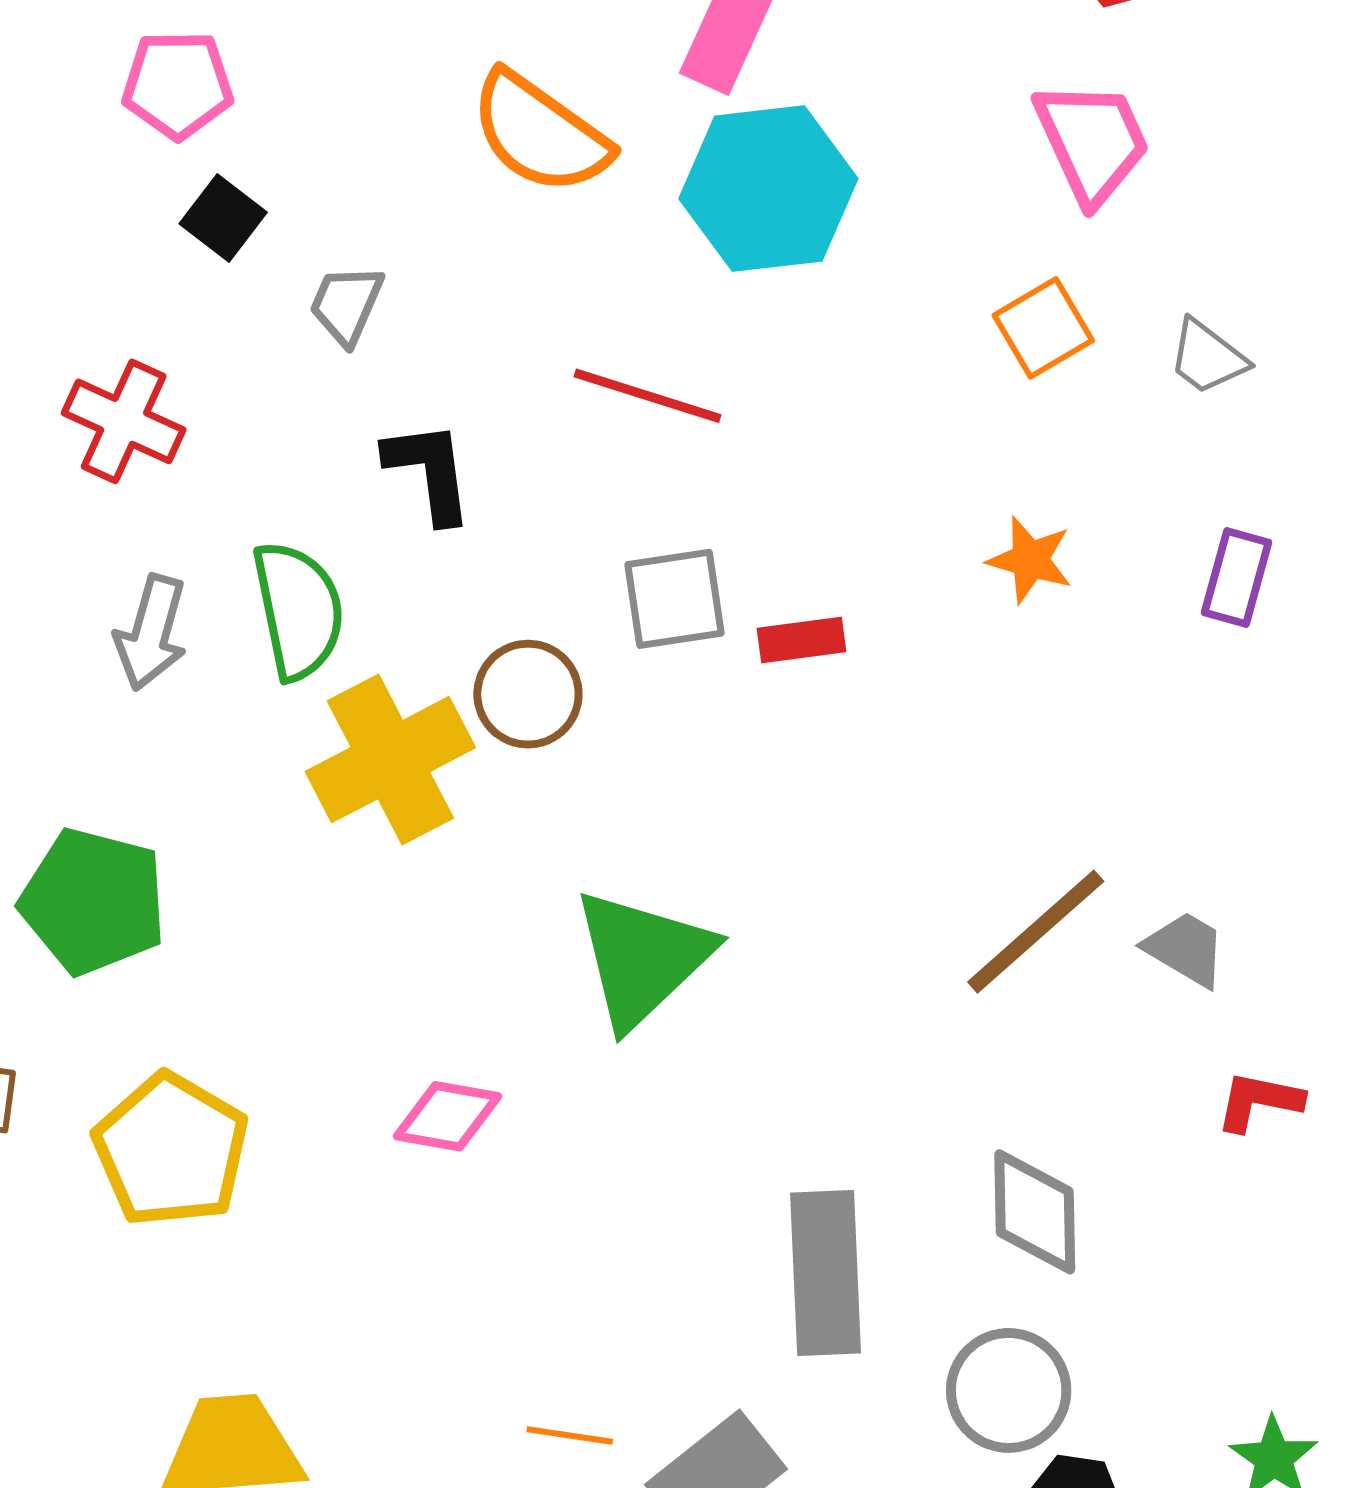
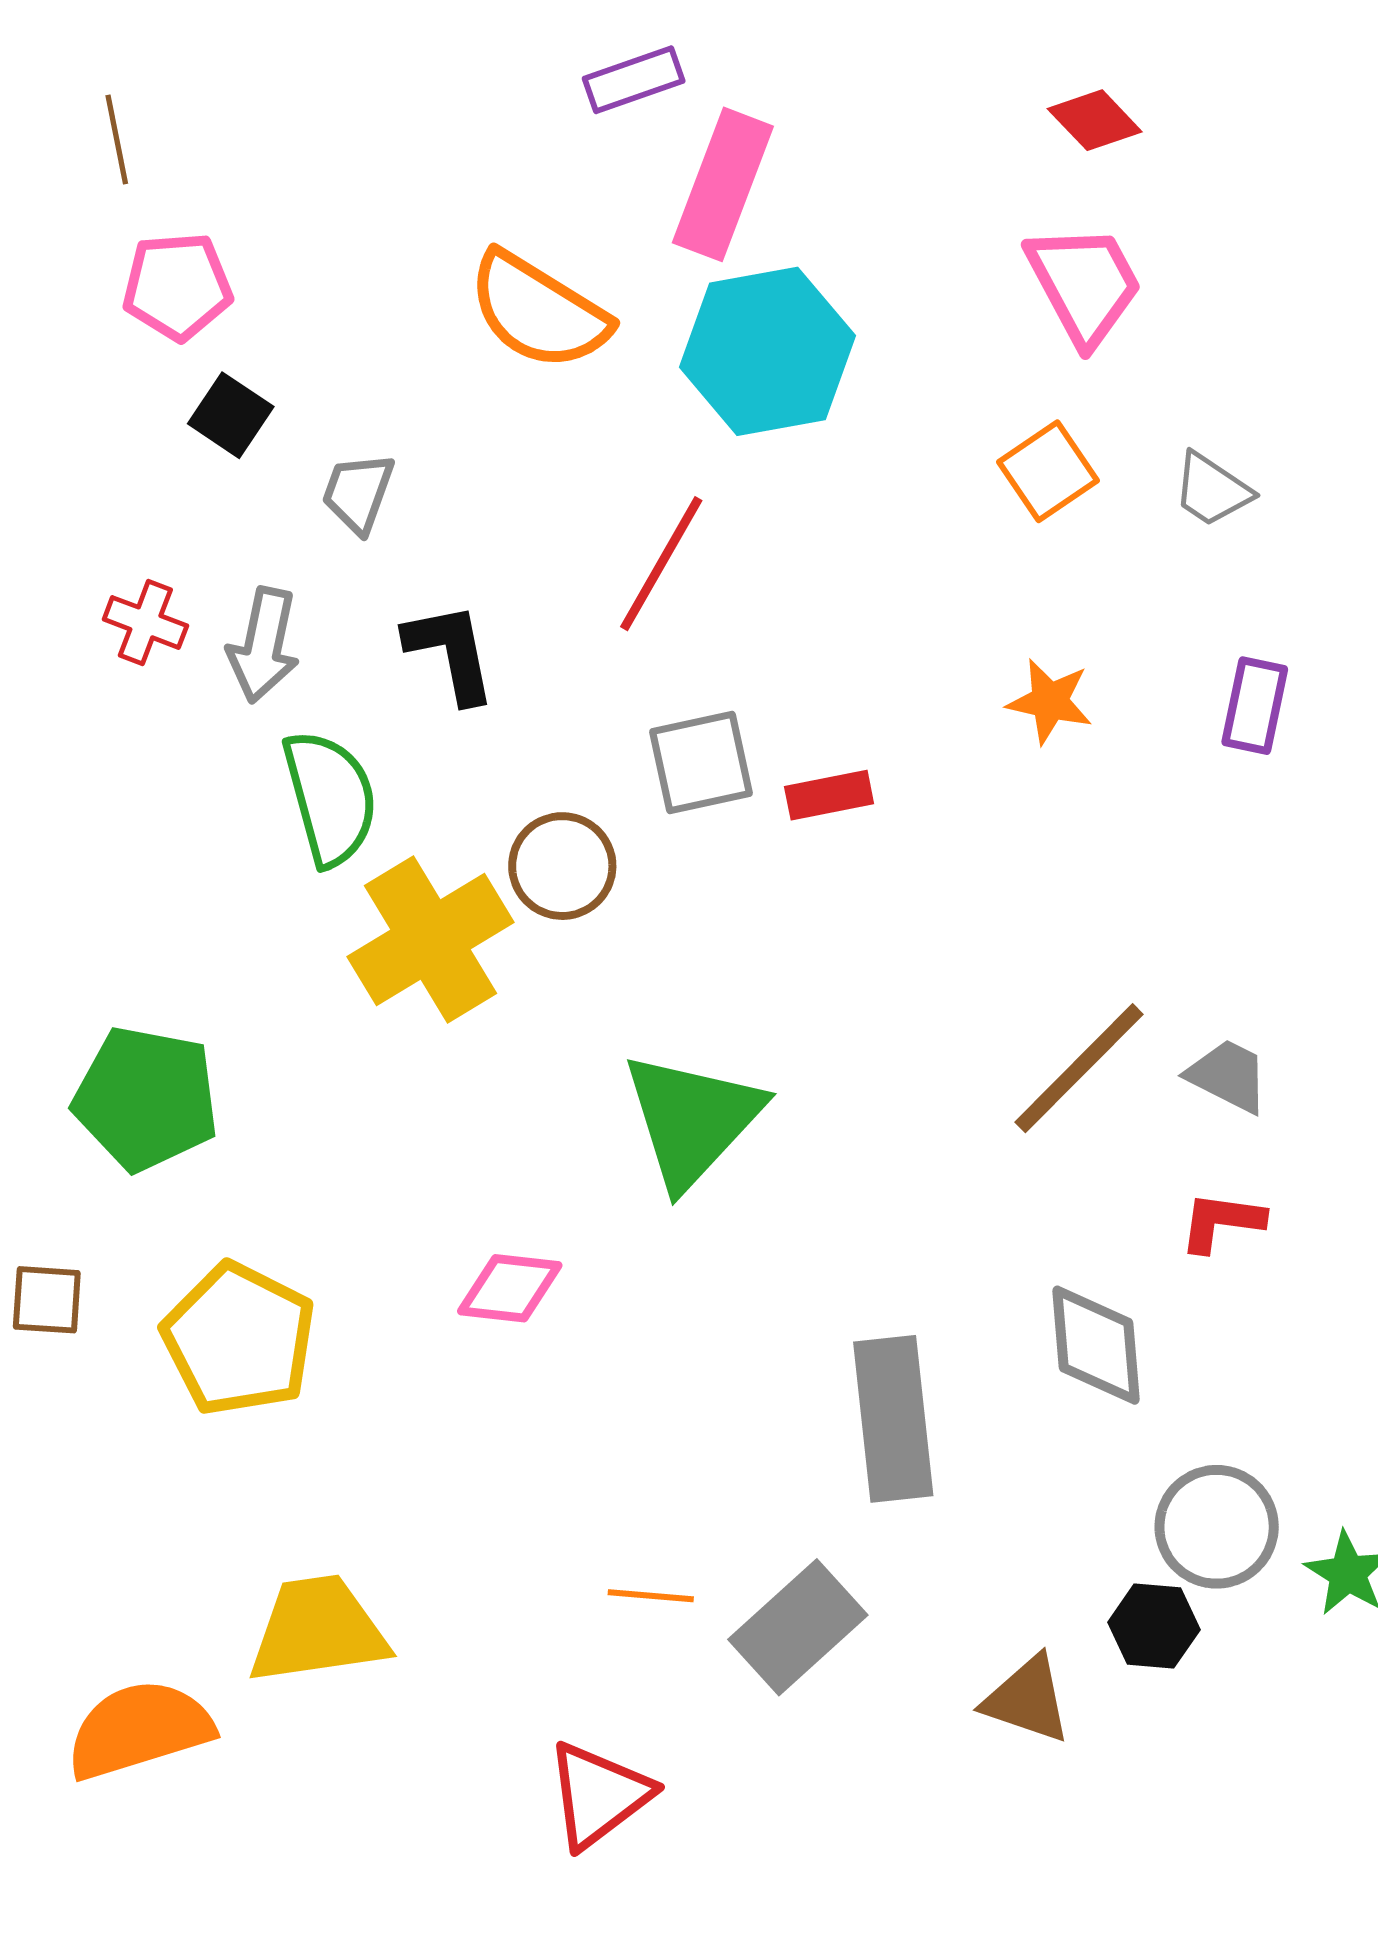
red line: (647, 396) -> (661, 564), turned -74
red cross: (124, 421) -> (145, 622), size x0.7
gray arrow: (151, 633) -> (264, 645), moved
red L-shape: (1259, 1101) -> (1222, 1222), moved
gray circle: (1009, 1390) -> (1217, 1527), moved

